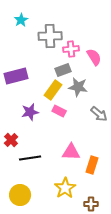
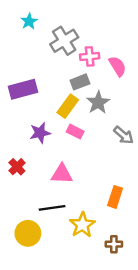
gray cross: (50, 36) -> (64, 41), turned -30
gray star: (78, 87) -> (98, 103), turned 30
pink triangle: (71, 152) -> (62, 174), moved
black line: (30, 158) -> (52, 208), moved

